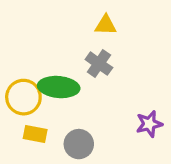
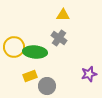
yellow circle: (23, 97) -> (14, 47), moved
yellow rectangle: (35, 134) -> (30, 76), moved, turned -32

